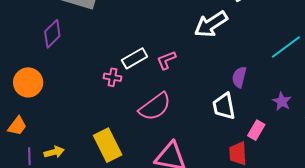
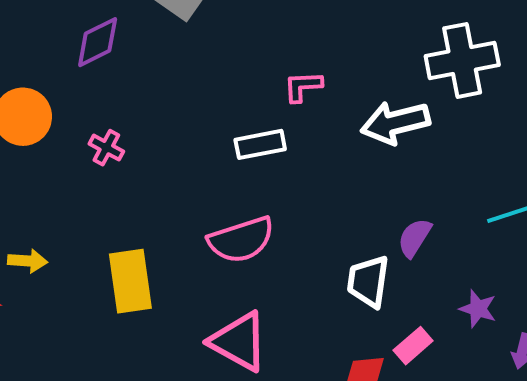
white rectangle: (135, 58) -> (260, 144), moved
pink L-shape: (166, 60) -> (303, 86), moved
pink cross: (112, 77) -> (106, 148), moved
purple star: (282, 101) -> (478, 309), turned -30

